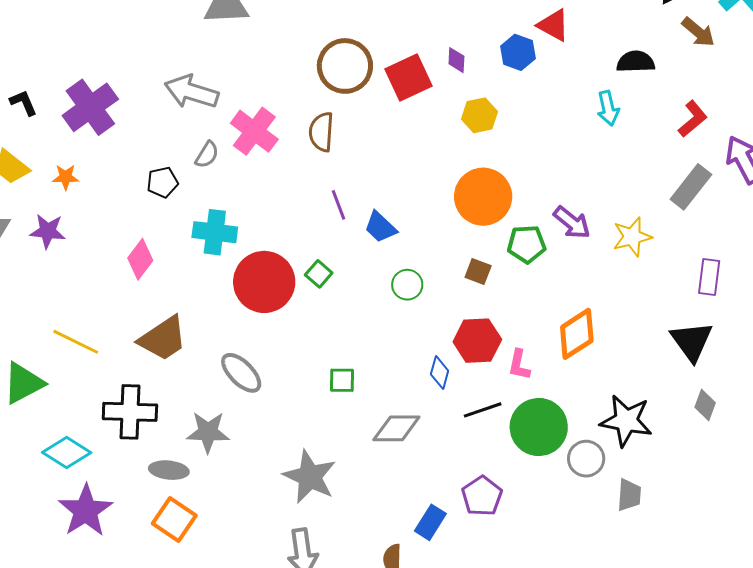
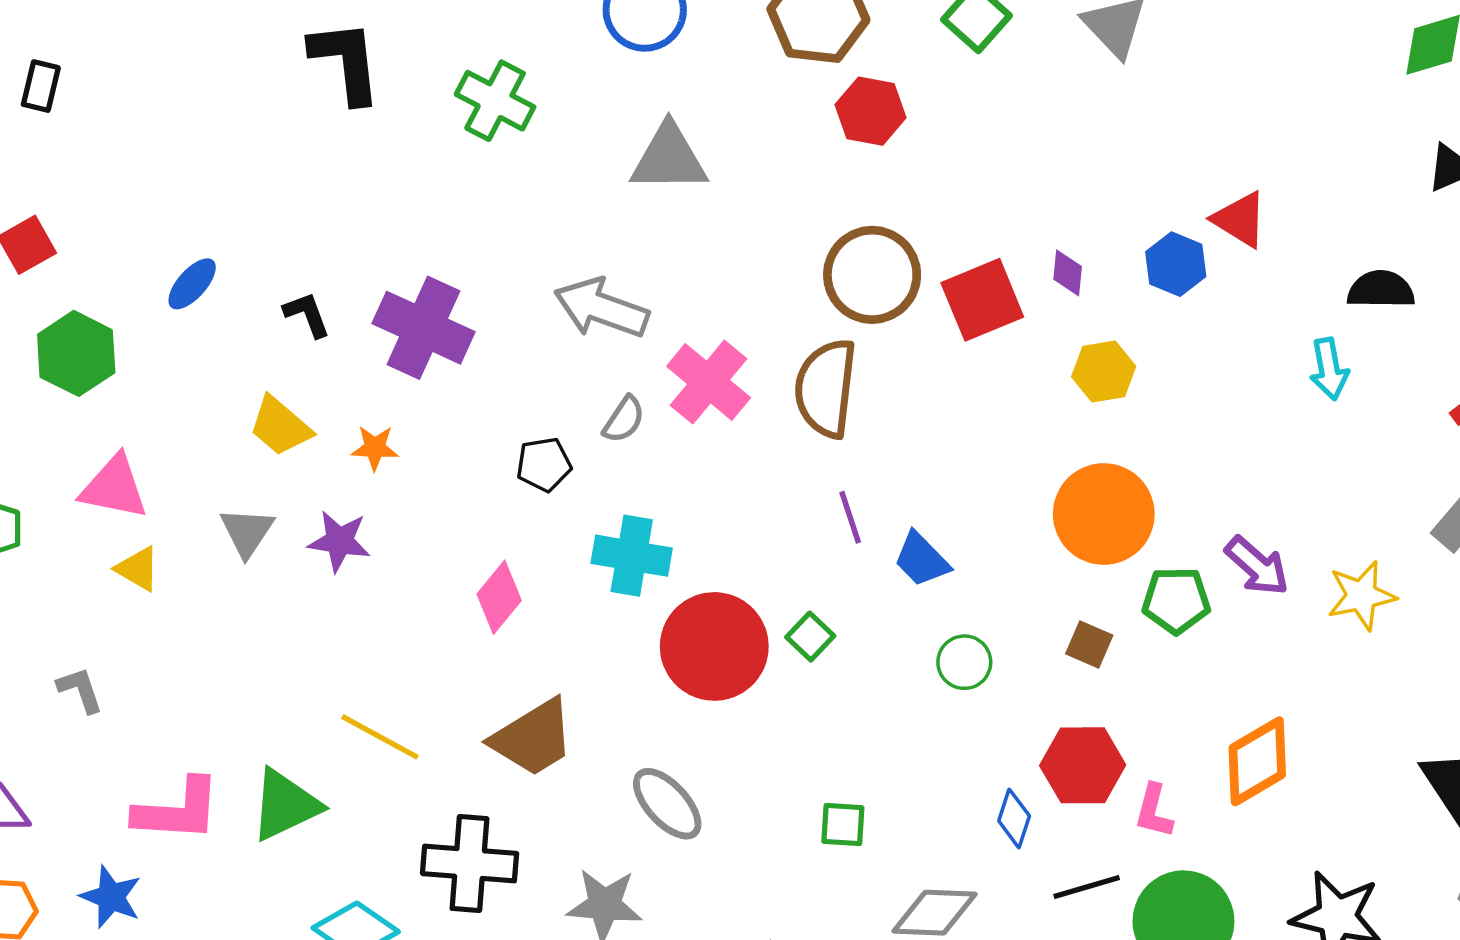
purple cross: (90, 107) -> (424, 328), turned -32
brown semicircle: (321, 132) -> (826, 388), size x1.4

